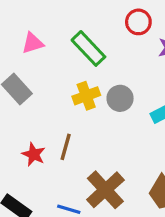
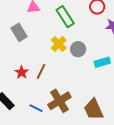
yellow cross: (86, 96) -> (59, 44), turned -35

